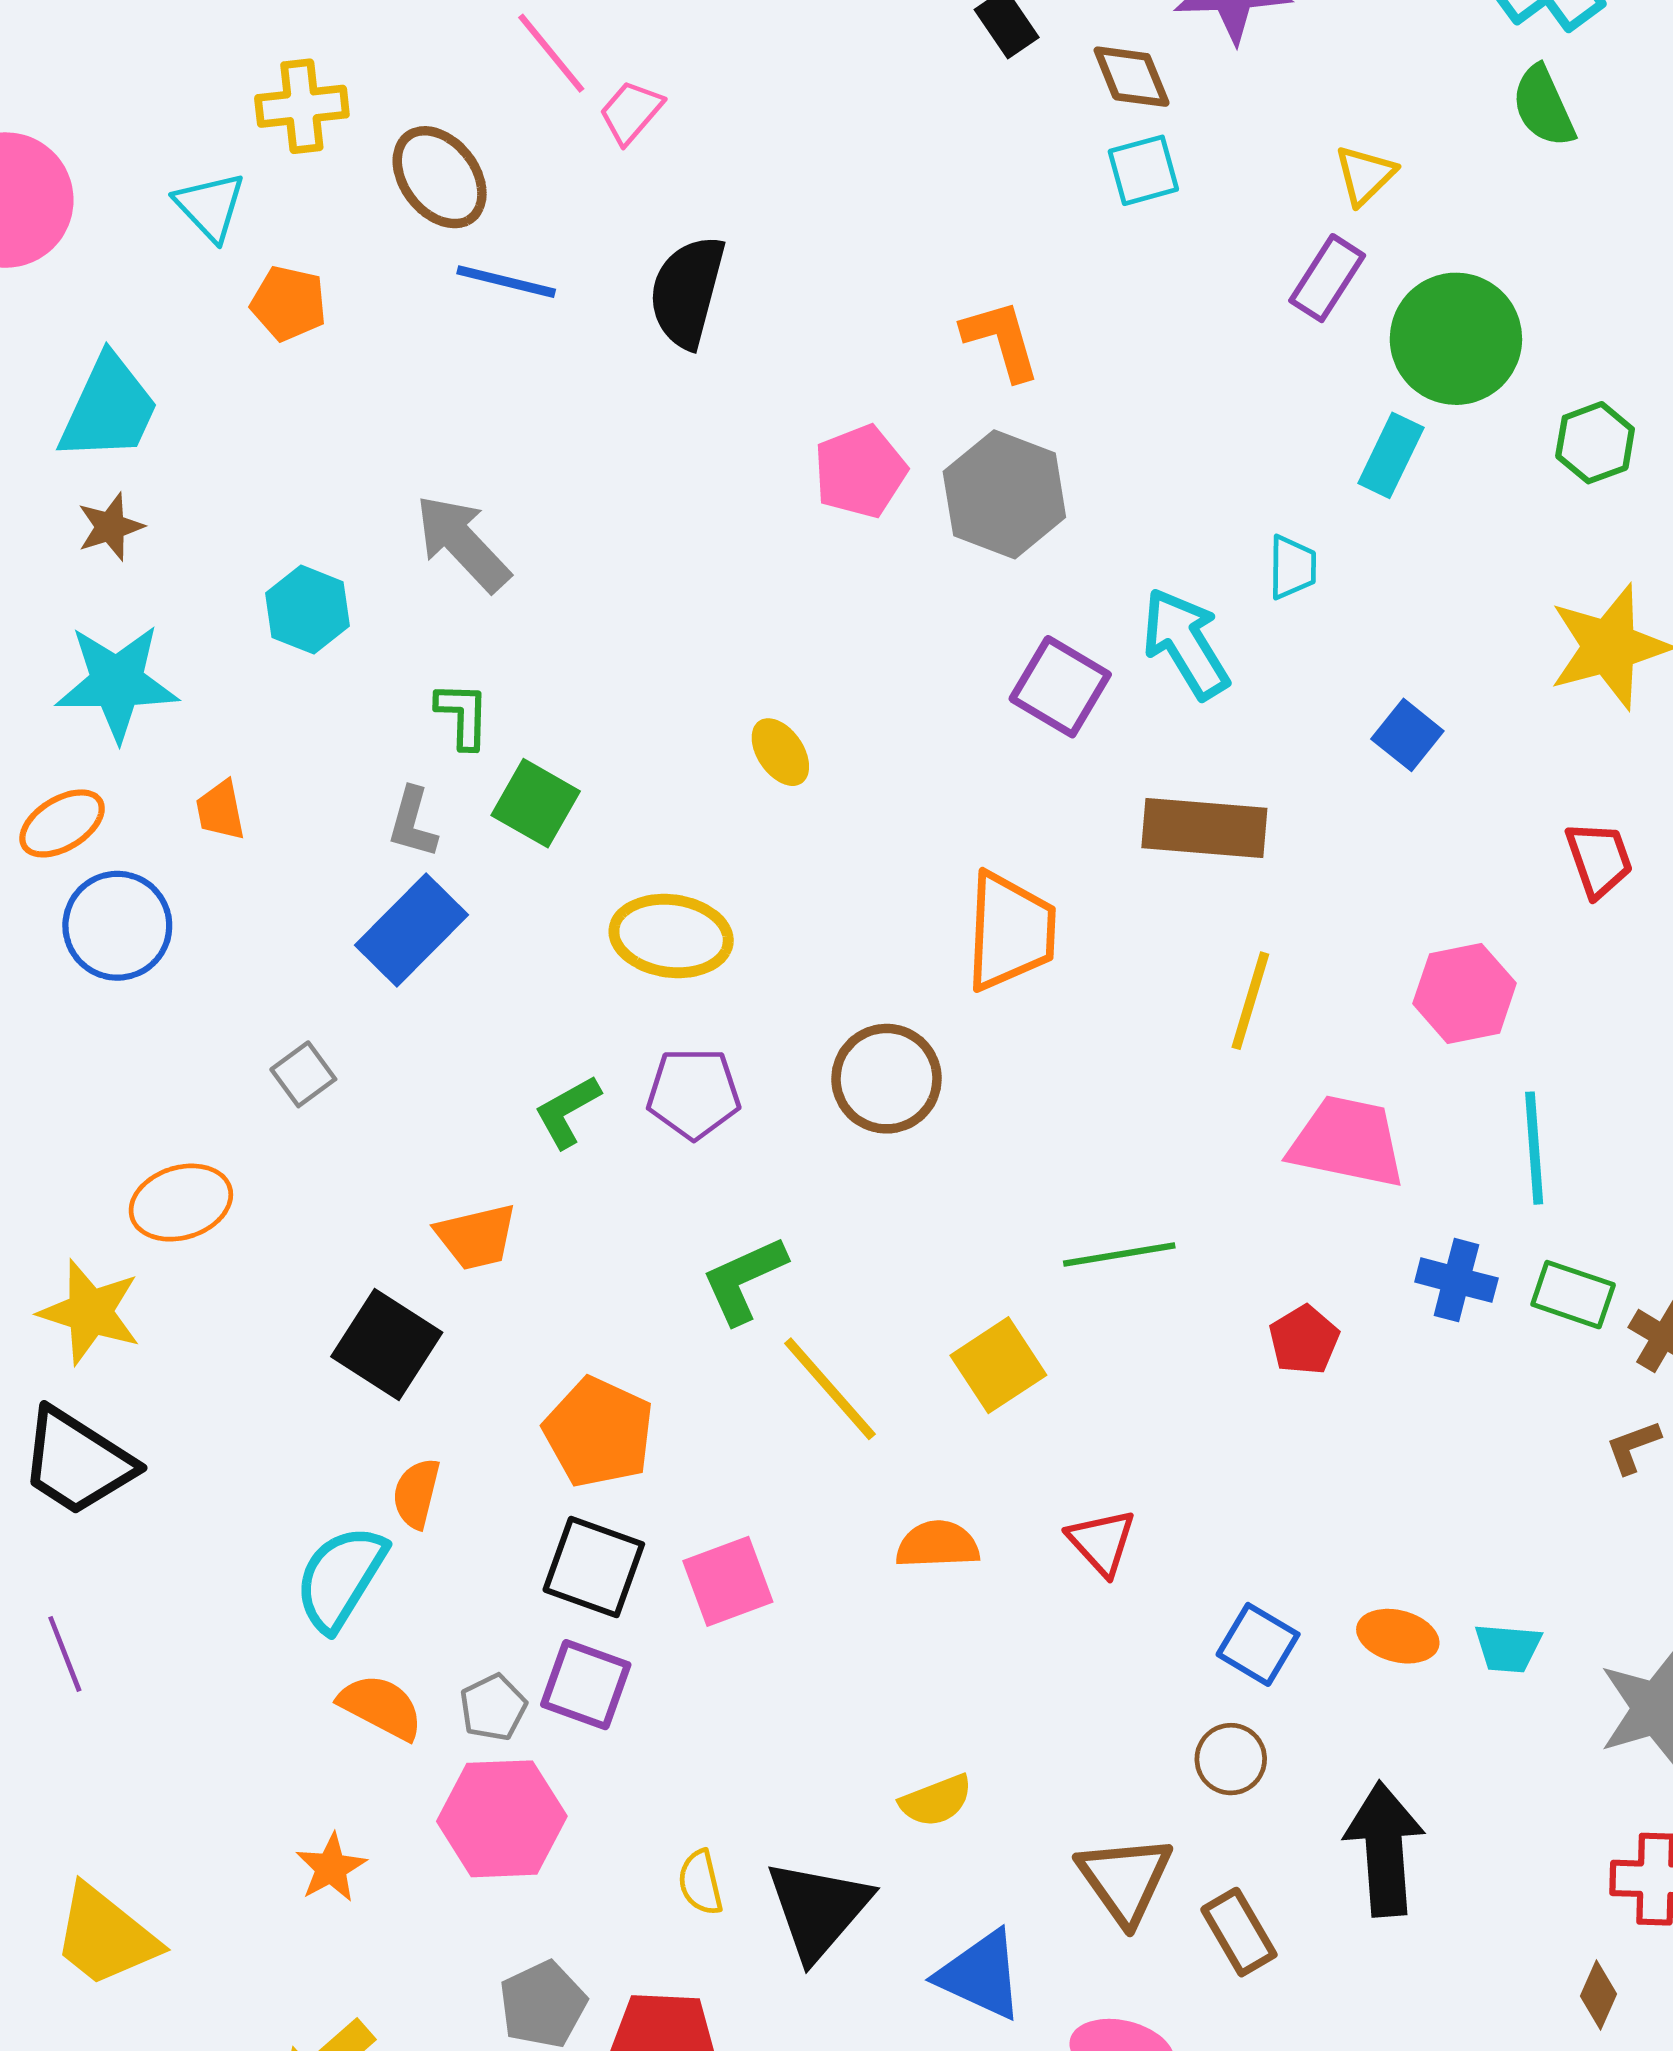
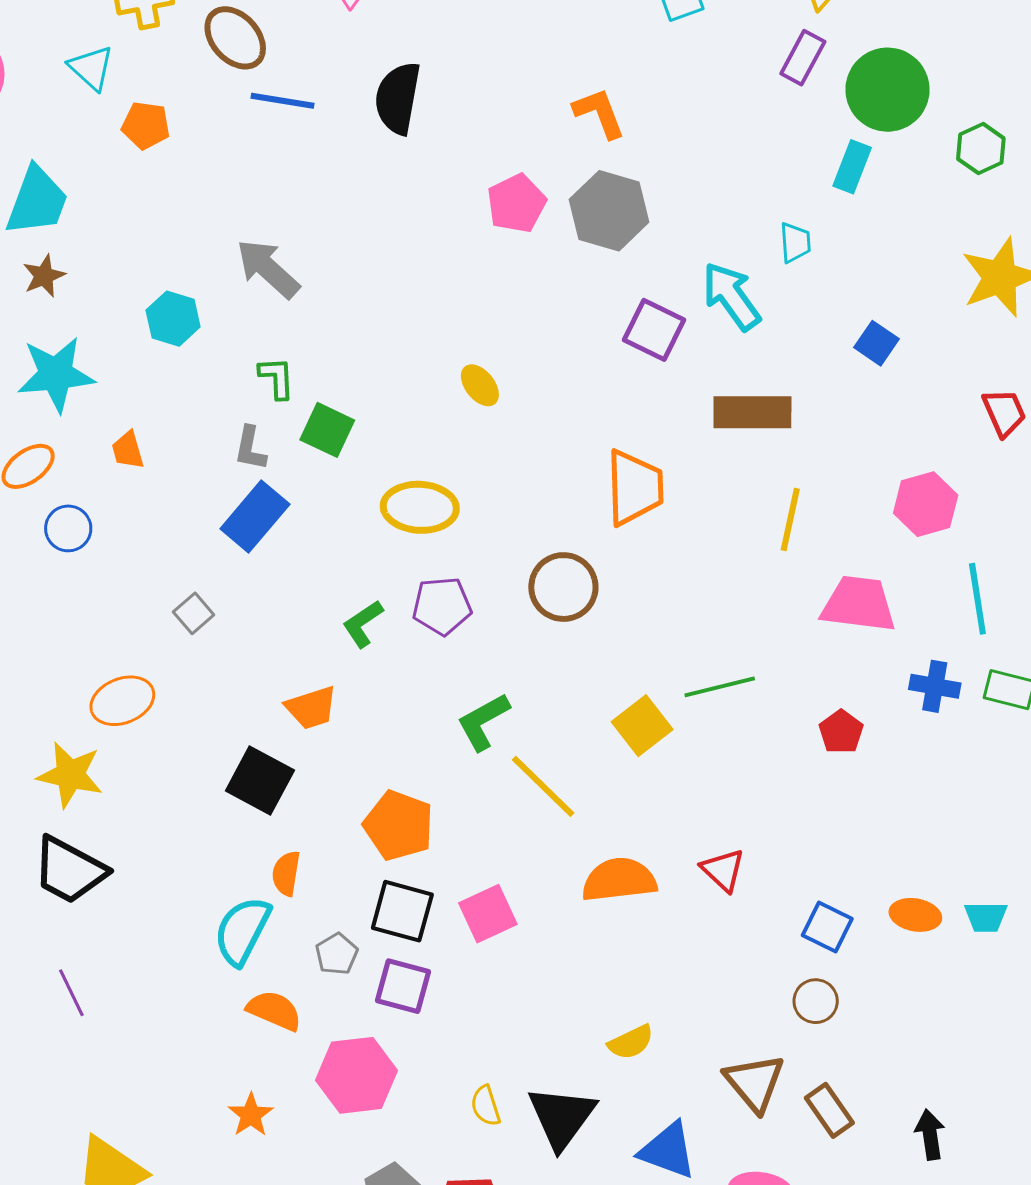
blue circle: (117, 926) -> (68, 528), size x0.7
yellow square: (998, 1365) -> (642, 726), moved
orange semicircle: (938, 1545) -> (619, 880), size x1.4
gray pentagon: (493, 1707) -> (337, 954), moved
black arrow: (1384, 1849) -> (930, 1135), moved, size x0.6

